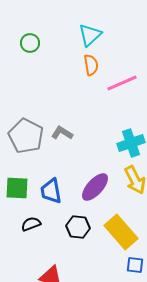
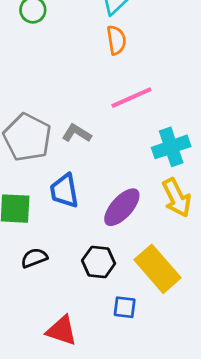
pink line: (122, 83) -> (131, 98), moved
blue trapezoid: (51, 191) -> (64, 191), moved
blue square: (135, 265) -> (125, 307), moved

